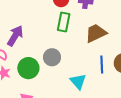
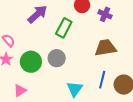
green rectangle: (64, 22) -> (64, 28), moved
purple arrow: (15, 36) -> (37, 14), moved

